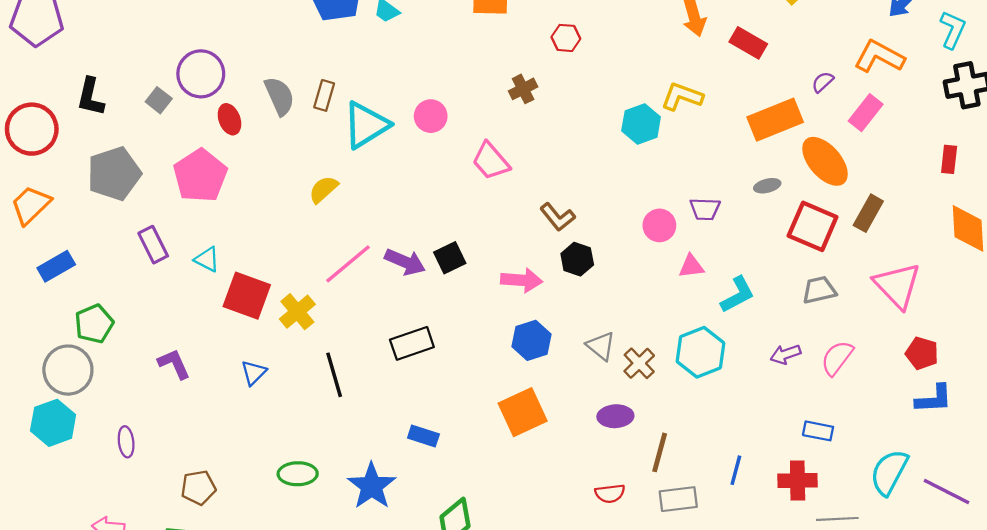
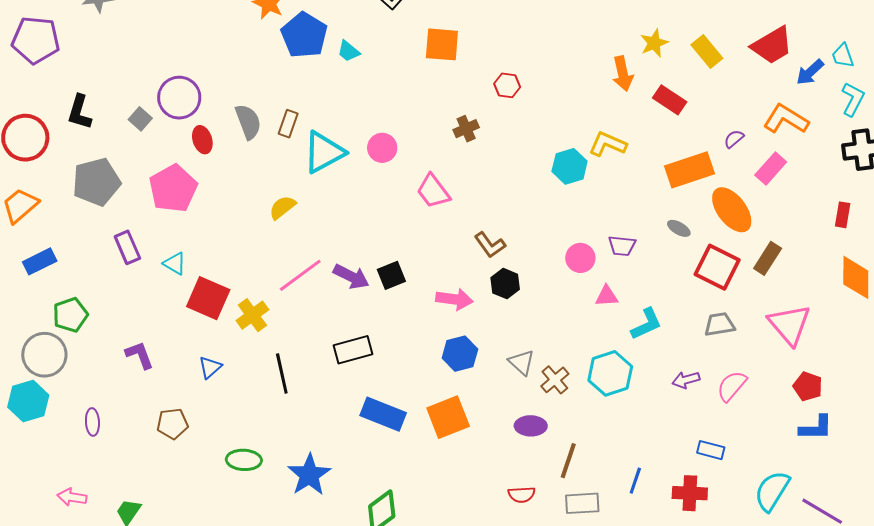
gray ellipse: (767, 186) -> (679, 228), turned 40
blue rectangle: (423, 436) -> (383, 414), moved, size x1.6
brown pentagon: (198, 488) -> (172, 424), moved

